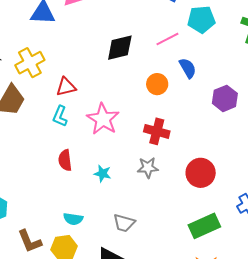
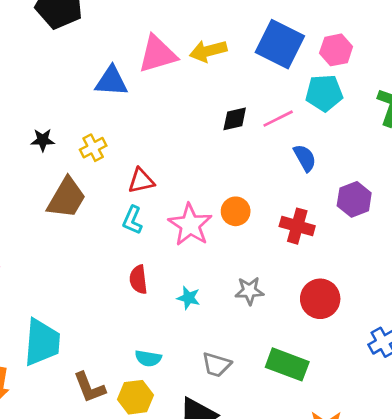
black diamond: (120, 48) -> (235, 119), moved, size x0.7
yellow cross: (30, 63) -> (93, 148), size x0.7
orange circle: (157, 84) -> (236, 211), moved
red cross: (157, 131) -> (297, 226), moved
green rectangle: (204, 226) -> (287, 364), moved, turned 44

